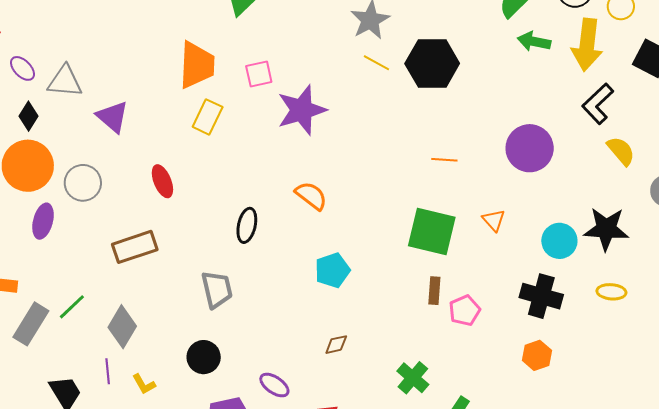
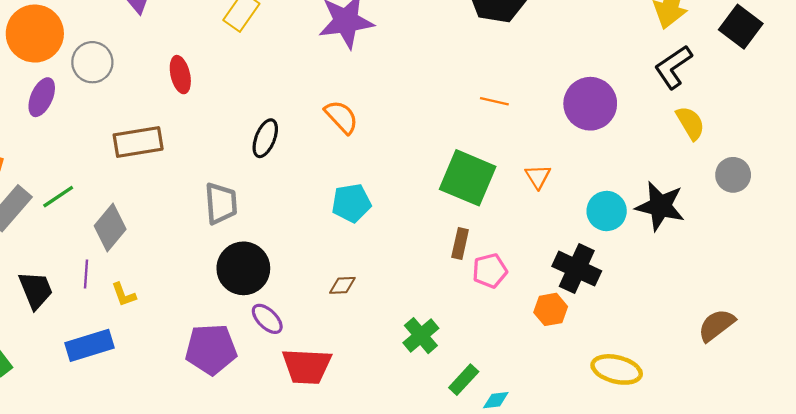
yellow ellipse: (611, 292) -> (617, 369), moved, size x1.5
orange hexagon: (537, 355) -> (551, 309), moved
black circle: (204, 357) -> (243, 268), moved, size x1.4

